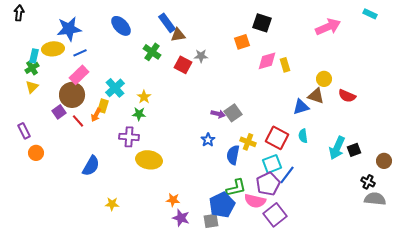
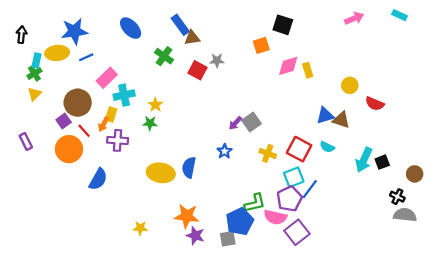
black arrow: (19, 13) -> (21, 35), moved
pink arrow: (328, 27) -> (354, 18), moved, size x0.7
pink rectangle: (79, 75) -> (107, 78), moved
cyan cross: (115, 88) -> (124, 95), turned 30
brown triangle: (316, 96) -> (341, 120), moved
purple arrow: (218, 114) -> (235, 123), turned 120
cyan semicircle: (303, 136) -> (327, 147), turned -56
purple cross: (129, 137) -> (118, 140), moved
orange circle: (36, 153) -> (69, 149), moved, size x1.6
blue semicircle: (233, 155) -> (189, 167), moved
orange star: (173, 200) -> (187, 216), size x1.6
yellow star: (112, 204) -> (140, 228), moved

